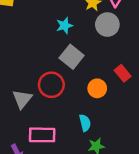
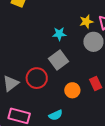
cyan semicircle: (85, 123) -> (56, 115), turned 64

